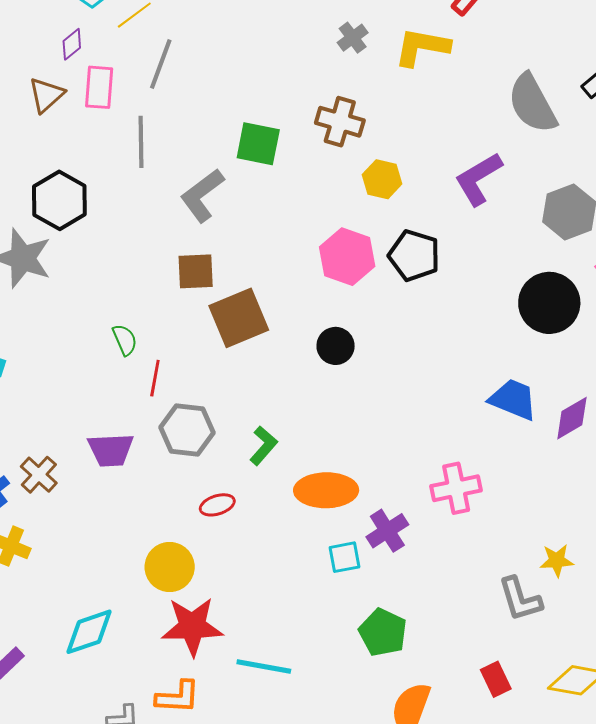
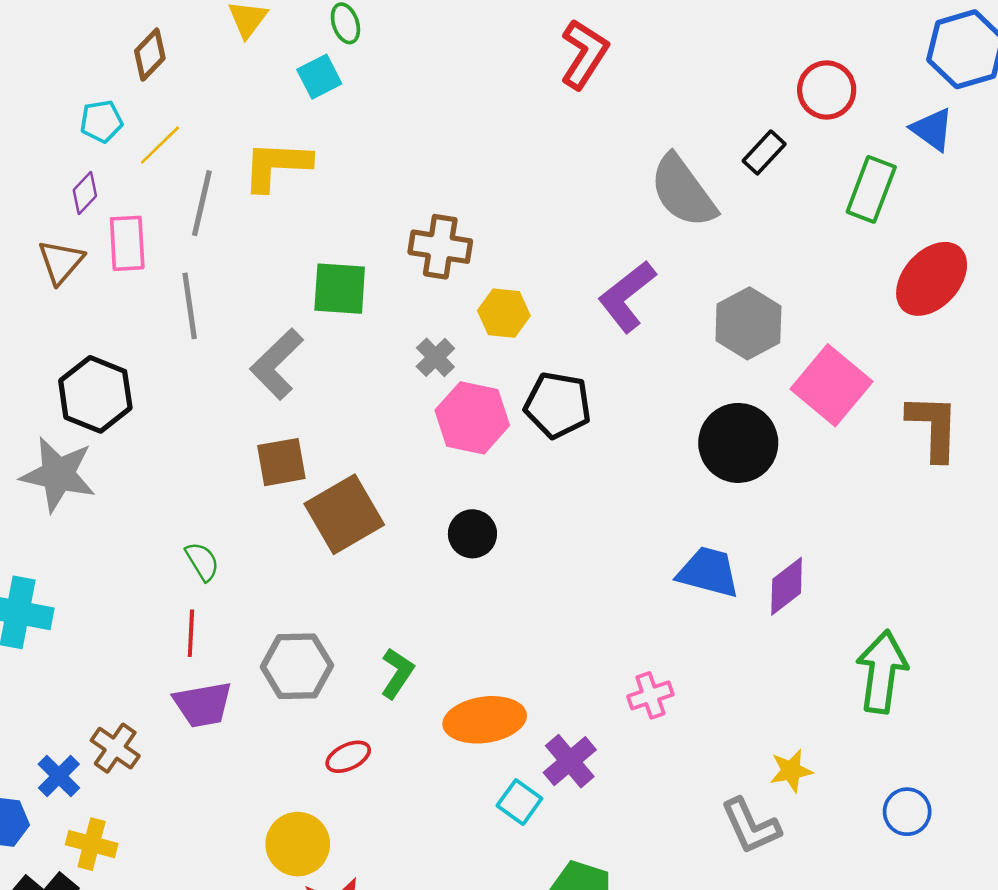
gray cross: (353, 38) -> (435, 357), moved
yellow L-shape: (422, 47) -> (277, 165), moved
red line: (155, 378) -> (191, 633), moved
pink cross: (456, 488) -> (650, 695), size x0.7
cyan square: (344, 557) -> (519, 802), turned -36

